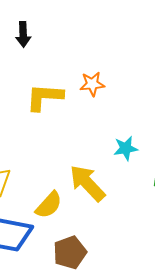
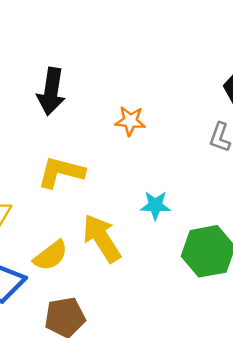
black arrow: (23, 34) -> (51, 91), moved, size x1.5
yellow L-shape: (45, 97) -> (61, 172), moved

